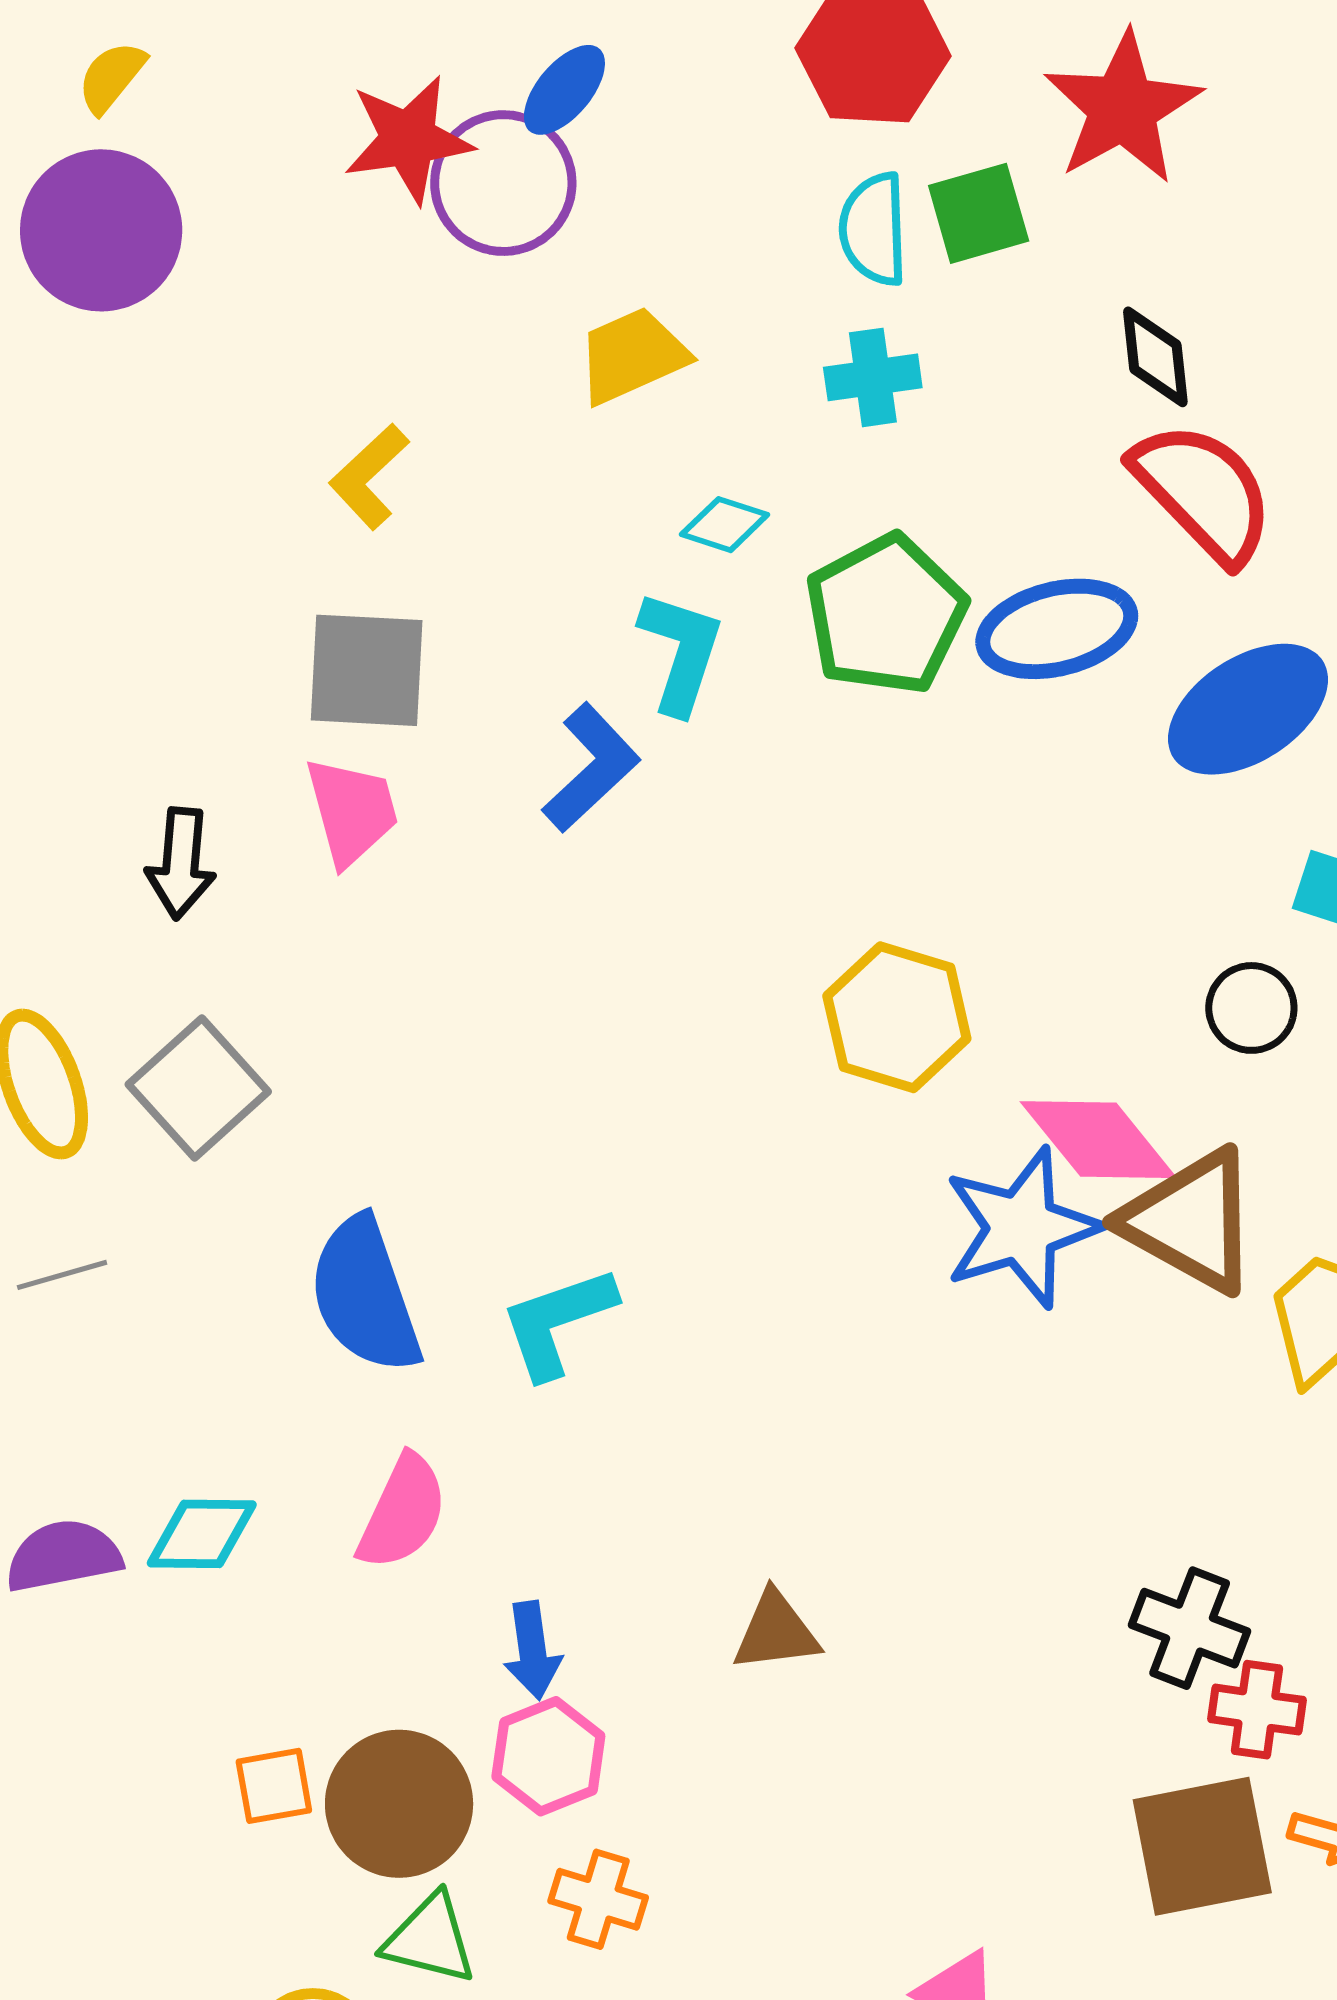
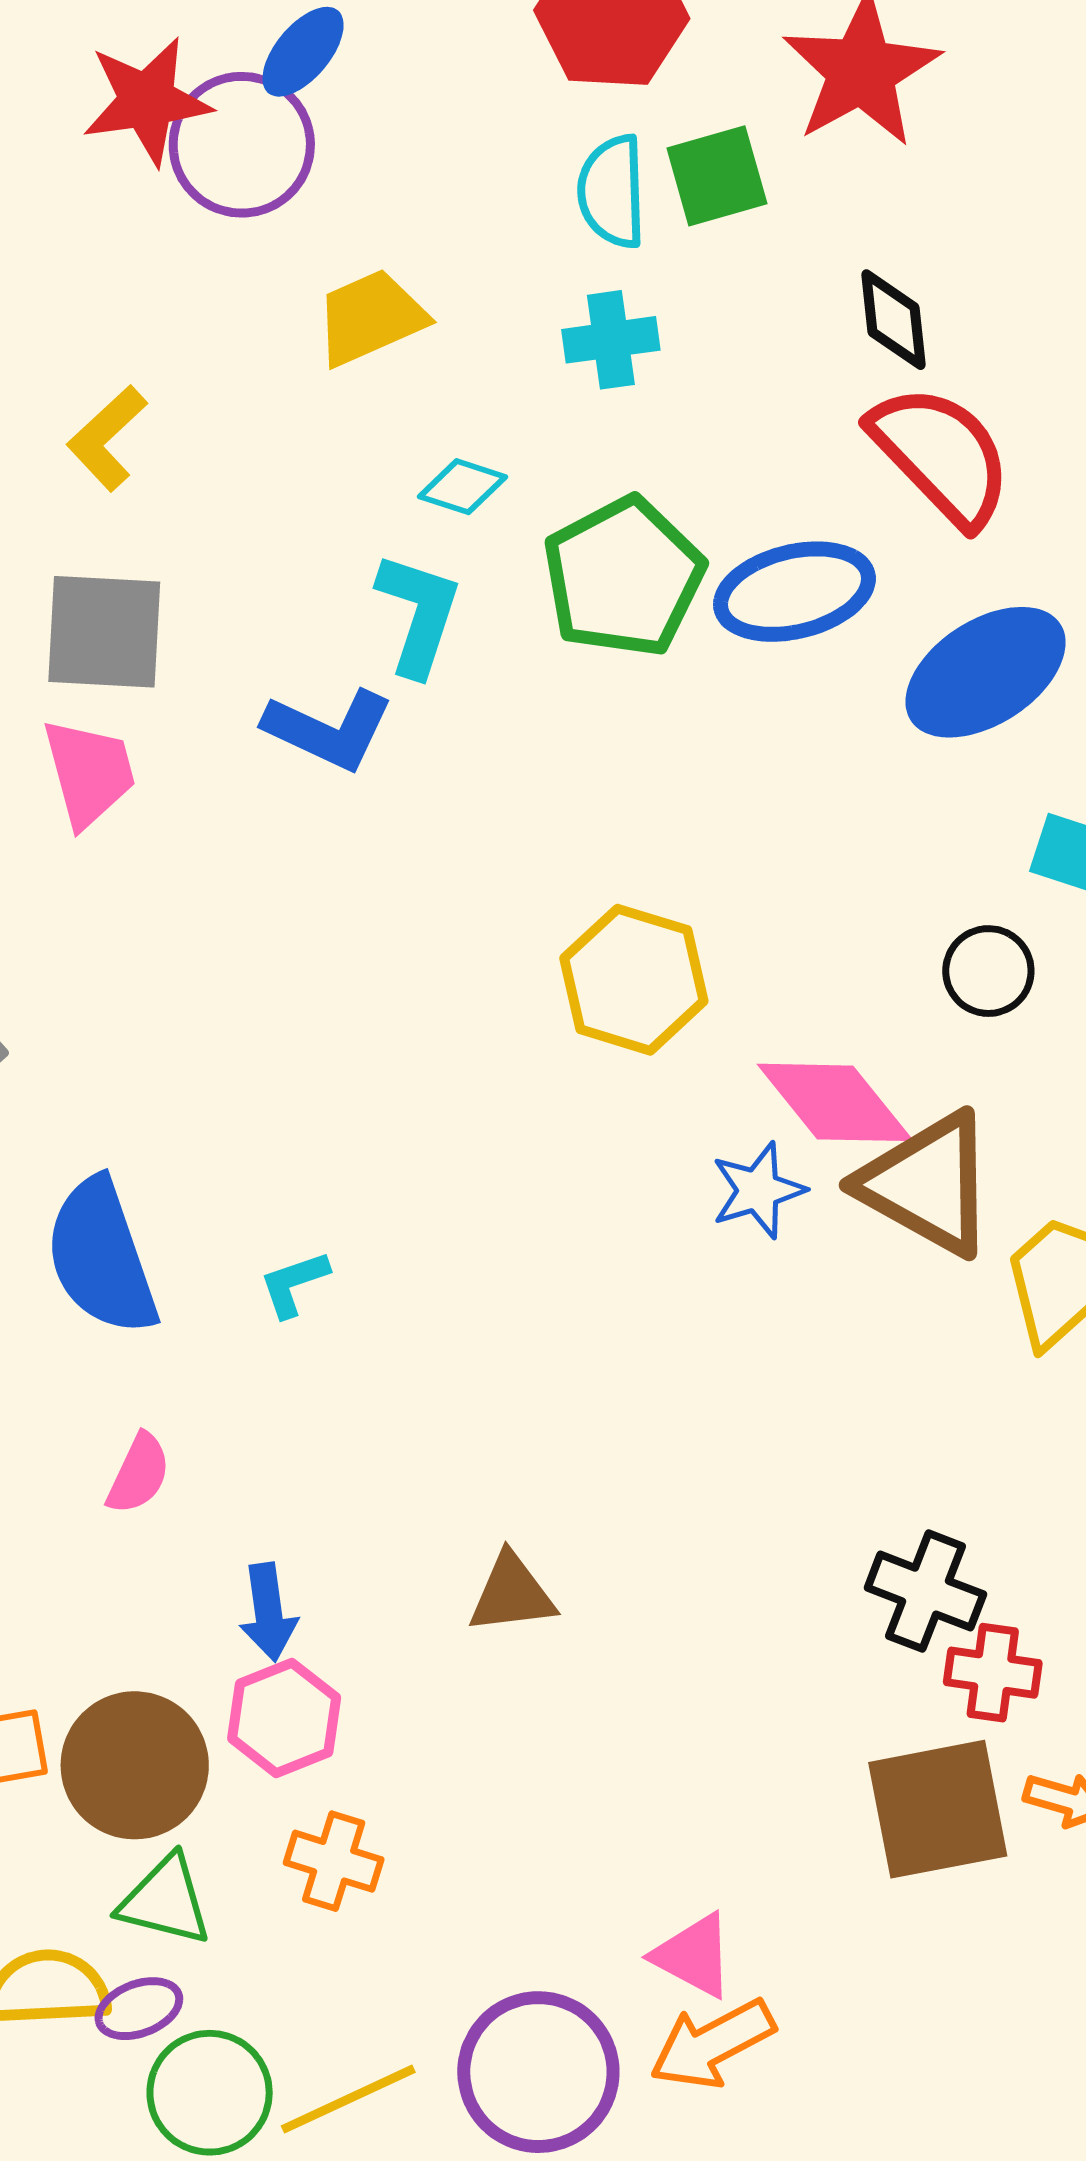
blue L-shape: (591, 768) -> (329, 730), turned 68
blue star: (1021, 1228) -> (758, 1190), size x0.6
cyan L-shape: (558, 1322) -> (294, 1284), size x0.6
pink semicircle: (403, 1512) -> (139, 1474), size x0.7

